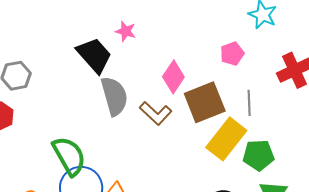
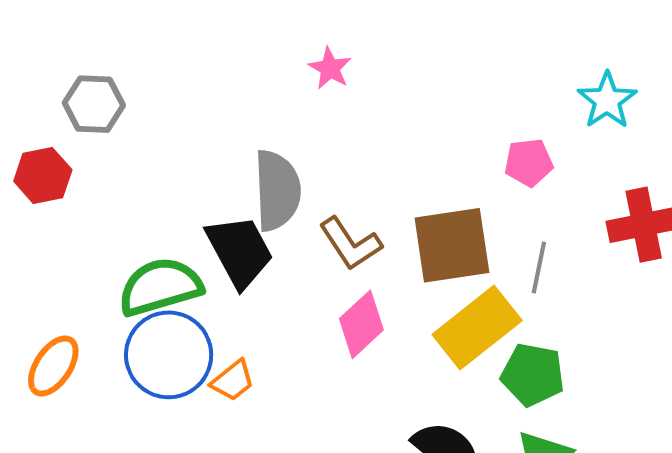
black trapezoid: (94, 55) -> (240, 251), moved
pink diamond: (173, 77) -> (361, 324), moved
green semicircle: (69, 156) -> (160, 287), turned -90

